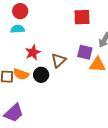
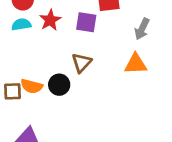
purple square: (85, 52) -> (86, 22), moved
red star: (33, 53) -> (50, 20), moved

